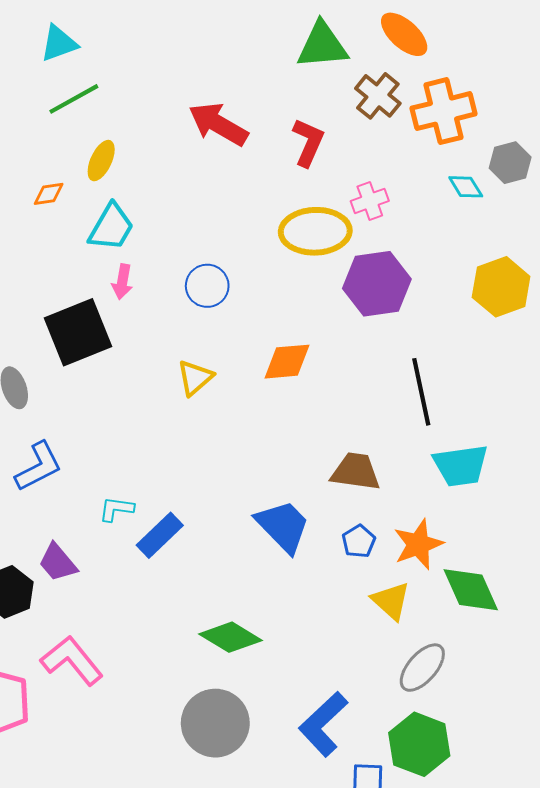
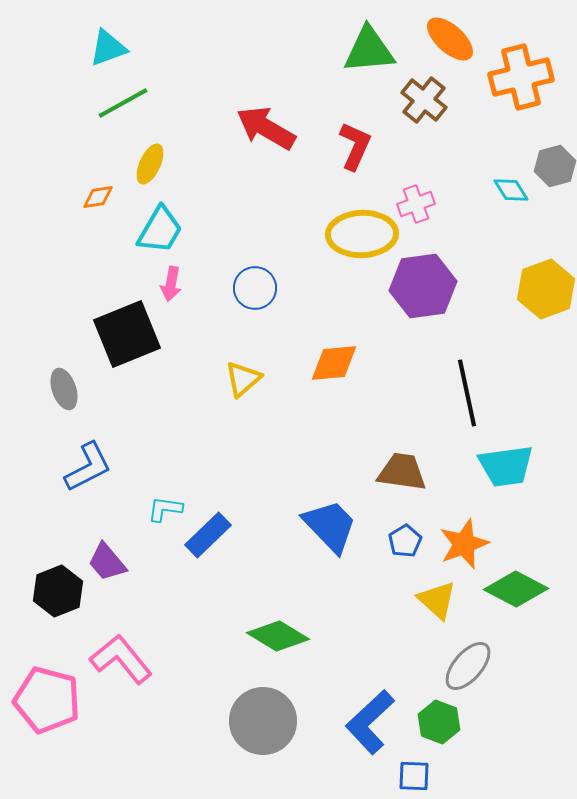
orange cross: (444, 111) -> (521, 77), moved
green diamond: (471, 590) -> (516, 589), turned -38
green hexagon: (419, 744) -> (439, 722), moved, size x0.7

